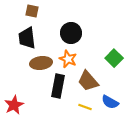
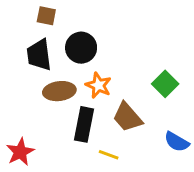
black circle: (71, 33) -> (81, 48), moved
blue semicircle: (110, 102) -> (177, 142), moved
yellow line: (85, 107) -> (109, 155), moved

